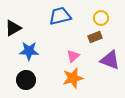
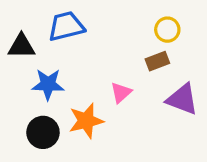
blue trapezoid: (60, 16) -> (66, 26), moved
black triangle: (13, 28) -> (21, 46), turned 30
orange star: (73, 78) -> (86, 121), moved

